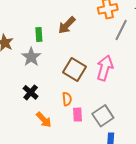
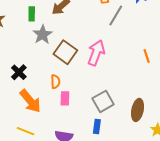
gray star: (31, 57) -> (43, 35), moved
gray square: (103, 116) -> (103, 101), moved
orange arrow: (44, 120) -> (30, 101), size x1.4

